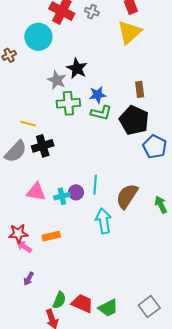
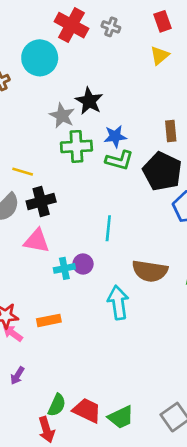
yellow triangle: (130, 32) -> (160, 55), size x0.6
cyan line: (95, 185) -> (108, 228), moved
pink triangle: (36, 192) -> (37, 241), moved
brown semicircle: (127, 196) -> (150, 271), turned -116

